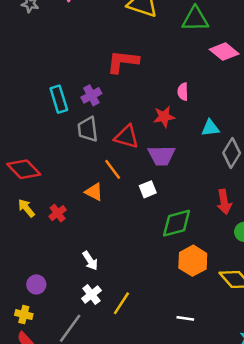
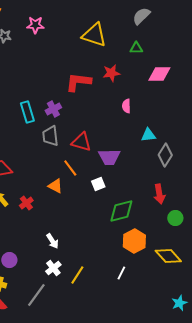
green triangle: (195, 19) -> (136, 48), size x0.6
pink diamond: (224, 52) -> (159, 74), turned -40
red star: (164, 117) -> (111, 73), moved
white line: (185, 318) -> (121, 273), moved, turned -72

